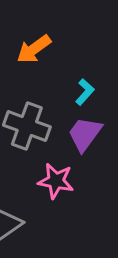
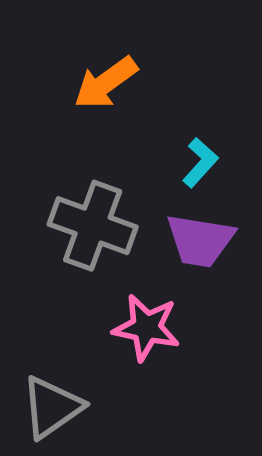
purple trapezoid: (85, 134) -> (200, 240), turned -117

